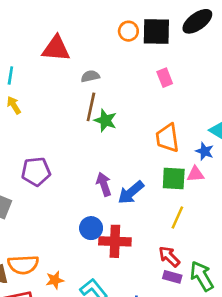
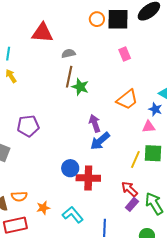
orange trapezoid: (167, 138) -> (127, 99), turned -120
green square: (174, 178) -> (153, 153), moved
purple arrow: (104, 184) -> (95, 123), moved
orange semicircle: (23, 265) -> (19, 196), size x0.7
purple rectangle: (172, 277) -> (132, 204), turned -64

